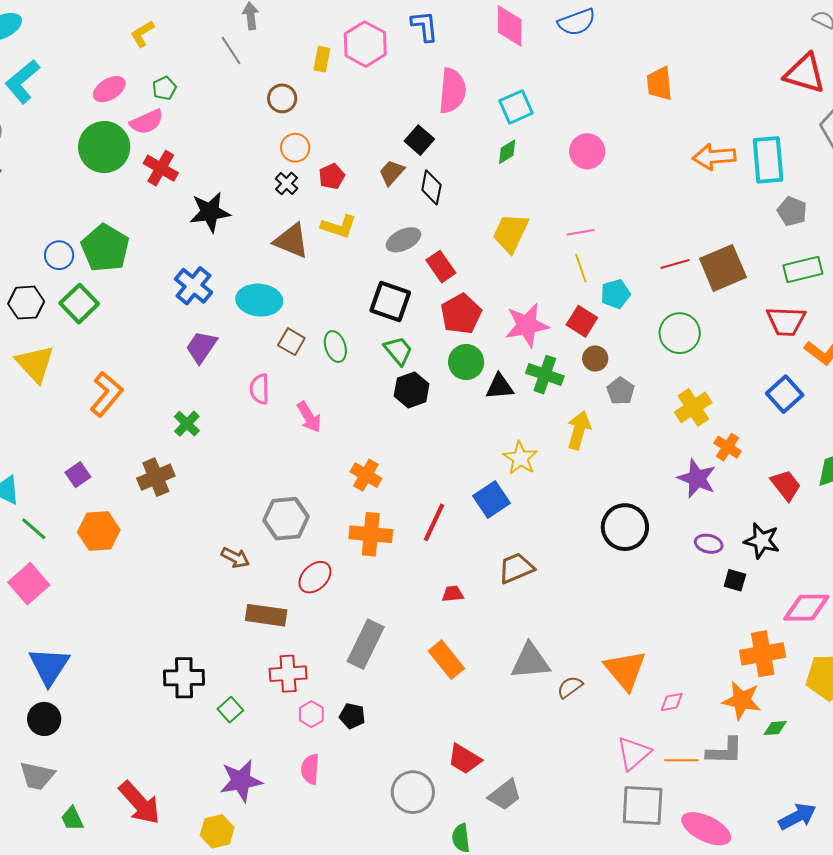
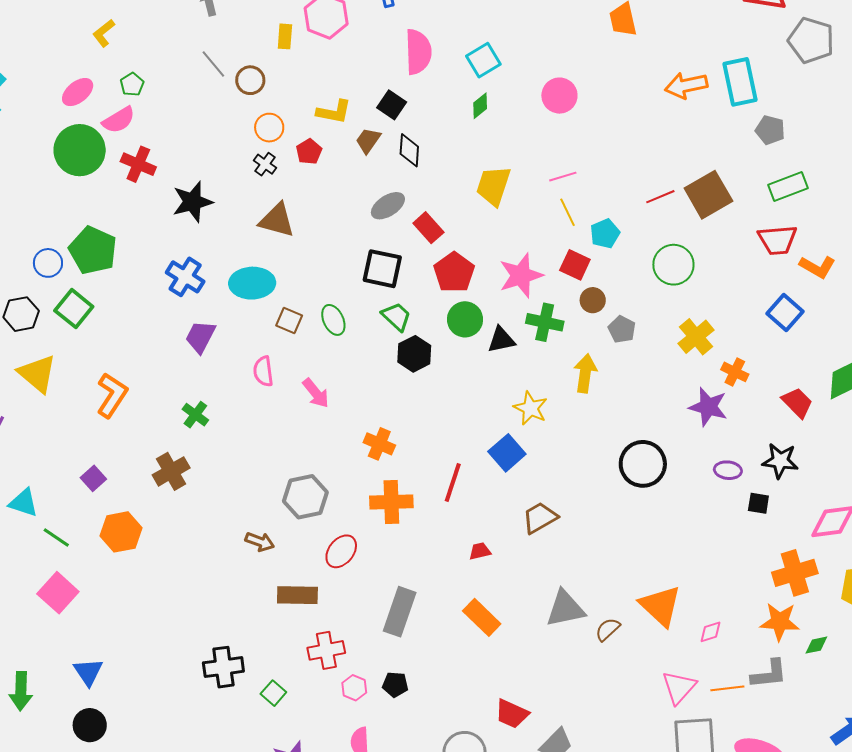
gray line: (231, 50) -> (213, 64), moved
yellow L-shape: (339, 227) -> (334, 112), moved
blue triangle: (49, 666) -> (88, 672), size x0.7

